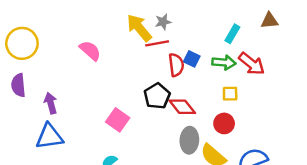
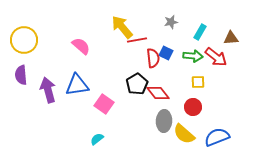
brown triangle: (269, 21) -> (231, 38), moved
gray star: (163, 22) -> (171, 22), moved
purple arrow: (51, 103) -> (48, 90), size x1.4
blue triangle: (49, 137) -> (77, 85), moved

